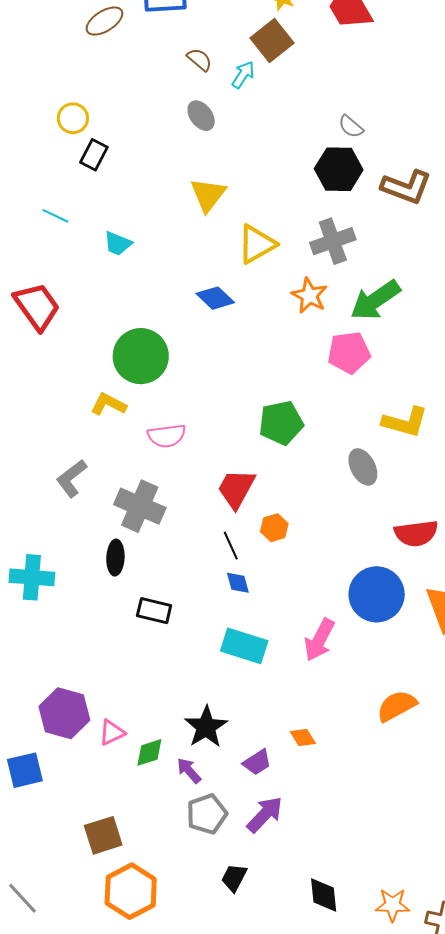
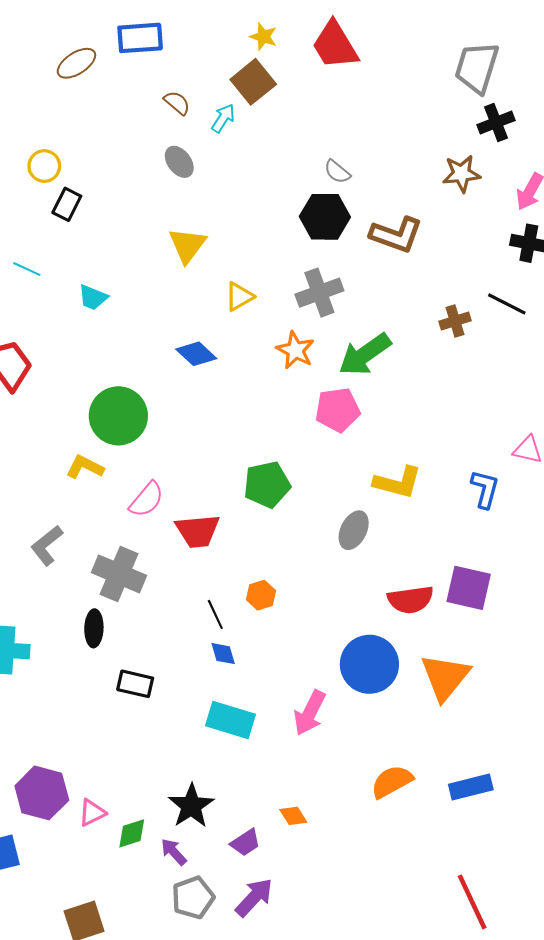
yellow triangle: (257, 244) -> (239, 297), size x0.7
pink semicircle: (167, 436) -> (147, 500), turned -42
gray ellipse: (363, 467) -> (354, 530), turned 54
red trapezoid: (236, 489) -> (198, 531), moved, turned -123

